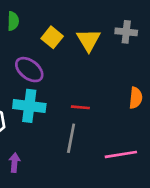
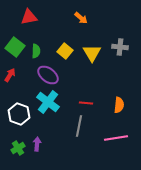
green semicircle: (13, 21) -> (36, 51), moved
orange semicircle: (136, 98) -> (119, 105), moved
cyan cross: (29, 106) -> (48, 102), turned 30

